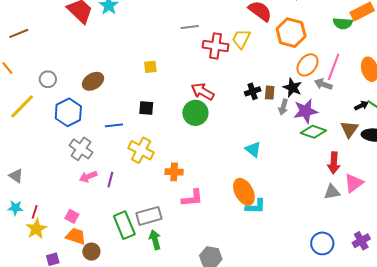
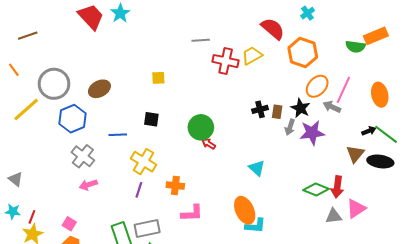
yellow trapezoid: (241, 39) -> (252, 56), turned 30
gray circle: (48, 79) -> (54, 84), size x1.8
red arrow: (203, 92) -> (209, 144), moved, size x0.6
green diamond: (313, 132) -> (316, 189), moved
purple line: (110, 180) -> (139, 190), moved

